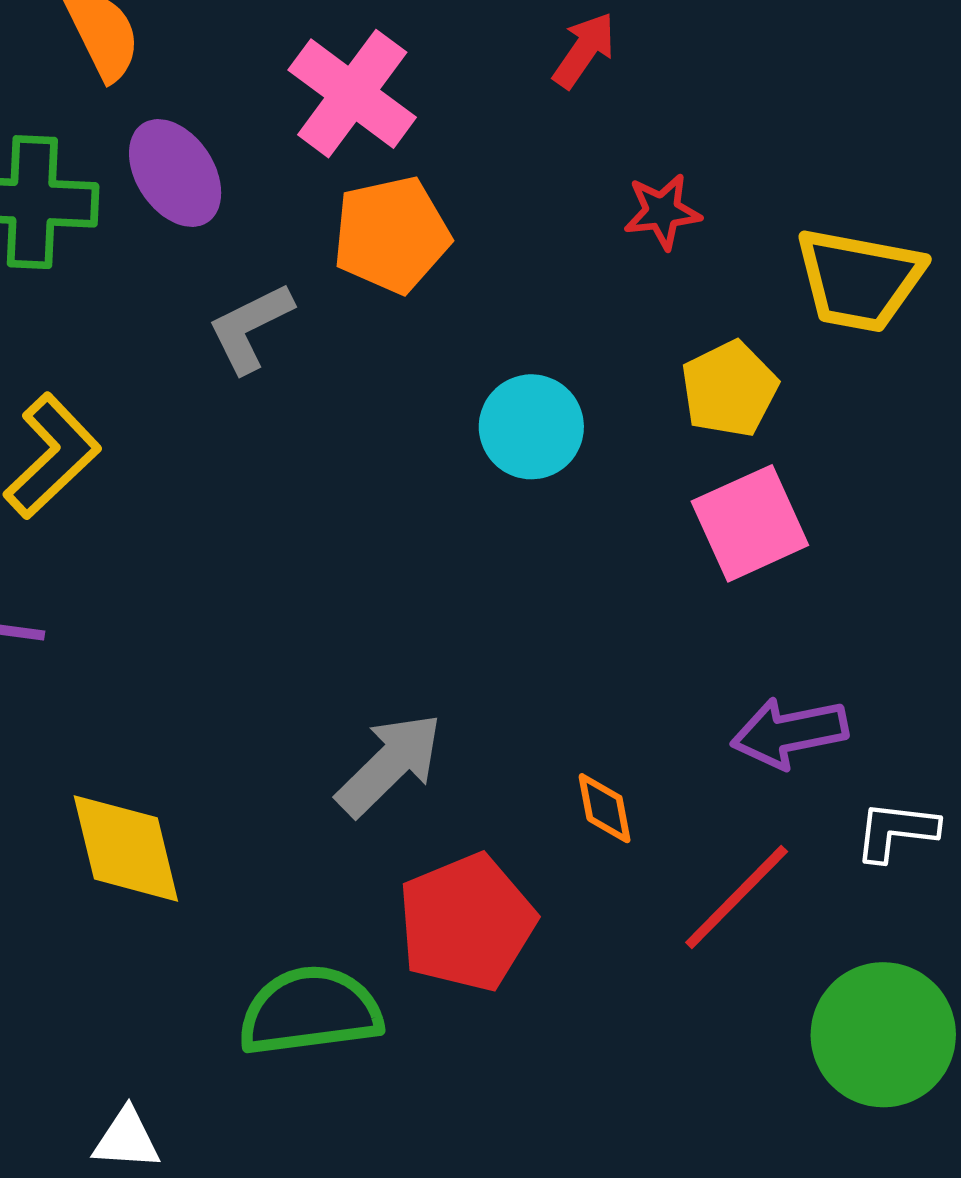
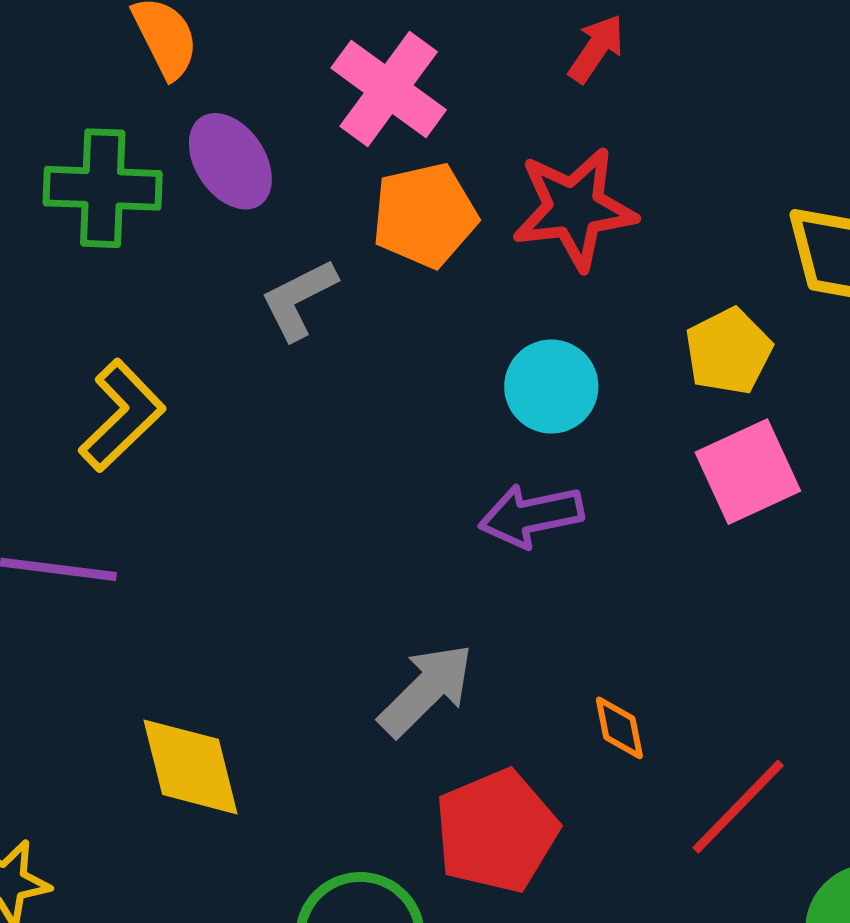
red star: (662, 211) -> (574, 209), moved, size x1.8
purple arrow: (789, 733) -> (531, 516), moved

